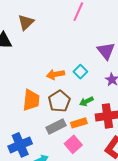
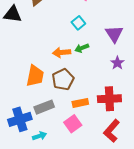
cyan square: (80, 72) -> (78, 23), moved
green arrow: (86, 101) -> (82, 48), moved
gray rectangle: (56, 126) -> (44, 107), moved

